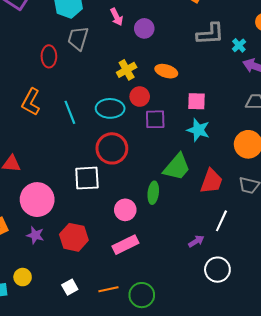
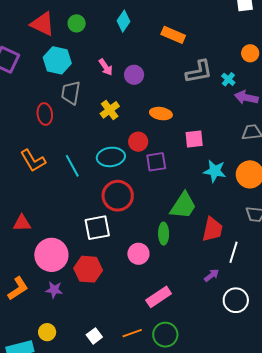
yellow cross: (127, 70) -> (110, 110), moved
orange L-shape: (31, 102) -> (33, 161), turned -52
cyan star: (198, 130) -> (215, 171), moved
red trapezoid: (211, 181) -> (212, 229), moved
red hexagon: (74, 237) -> (88, 269), moved
pink rectangle: (125, 245) -> (159, 297), moved

